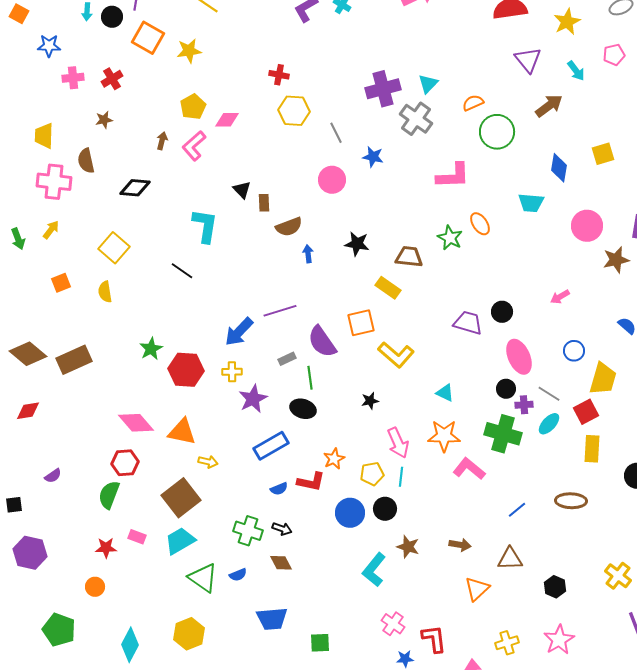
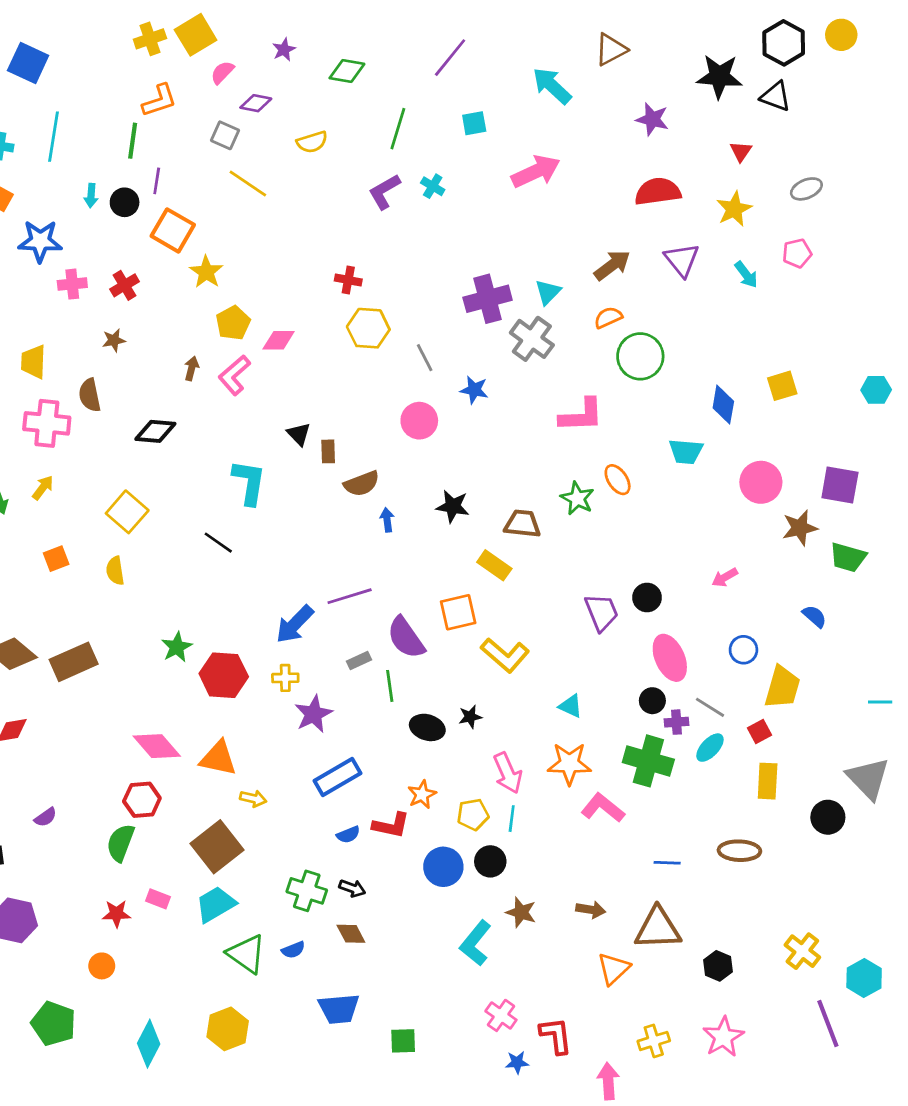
blue star: (49, 46) -> (40, 241), size x1.4
yellow star: (189, 51) -> (206, 272), moved, turned -30
brown arrow: (549, 106) -> (612, 265), moved
purple trapezoid: (468, 323) -> (601, 612), turned 52
black ellipse: (303, 409) -> (427, 727), moved
red square: (586, 412) -> (760, 731), size x0.7
blue line: (517, 510) -> (667, 863), turned 42
brown triangle: (510, 559) -> (658, 928), size x1.4

